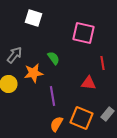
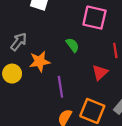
green semicircle: (53, 58) -> (73, 45), moved
red triangle: (88, 83) -> (100, 72), turned -49

